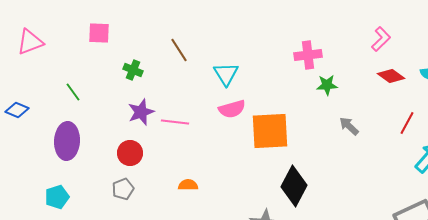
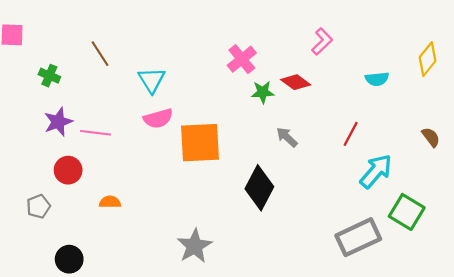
pink cross: (308, 55) -> (242, 59), turned -32
red diamond: (391, 76) -> (296, 82), moved
red circle: (130, 153) -> (68, 170), moved
black diamond: (294, 186) -> (259, 188), moved

